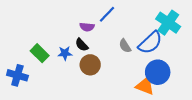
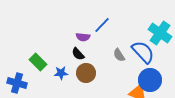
blue semicircle: (150, 43) -> (143, 52), turned -90
blue star: (65, 53) -> (61, 73), moved

